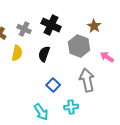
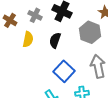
blue square: (53, 85) -> (64, 71), size x1.5

